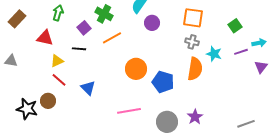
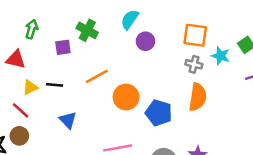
purple square: (84, 28) -> (63, 47), turned 32
orange line: (112, 38) -> (97, 76), moved
black line: (79, 49) -> (54, 85), moved
cyan star: (214, 54) -> (221, 56), moved
red line: (59, 80) -> (21, 110), moved

